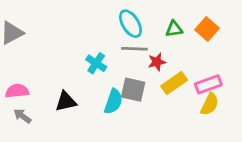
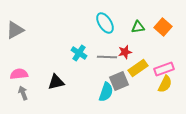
gray line: (134, 49) -> (107, 57), moved
gray square: (133, 90) -> (119, 81), moved, turned -36
cyan semicircle: (113, 101) -> (106, 92), moved
gray arrow: (22, 116) -> (23, 93), turned 32

